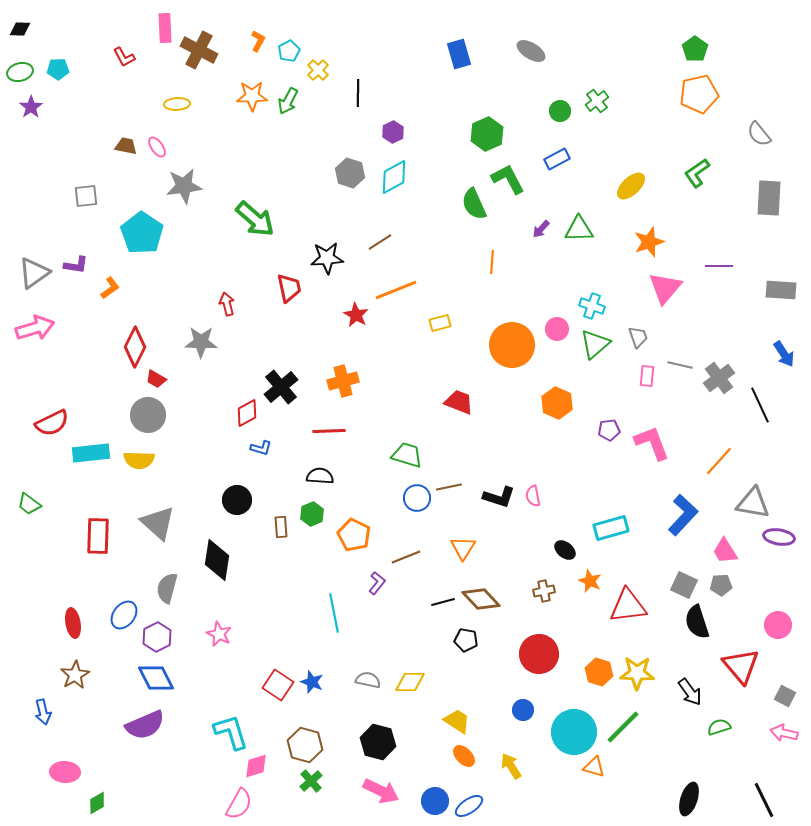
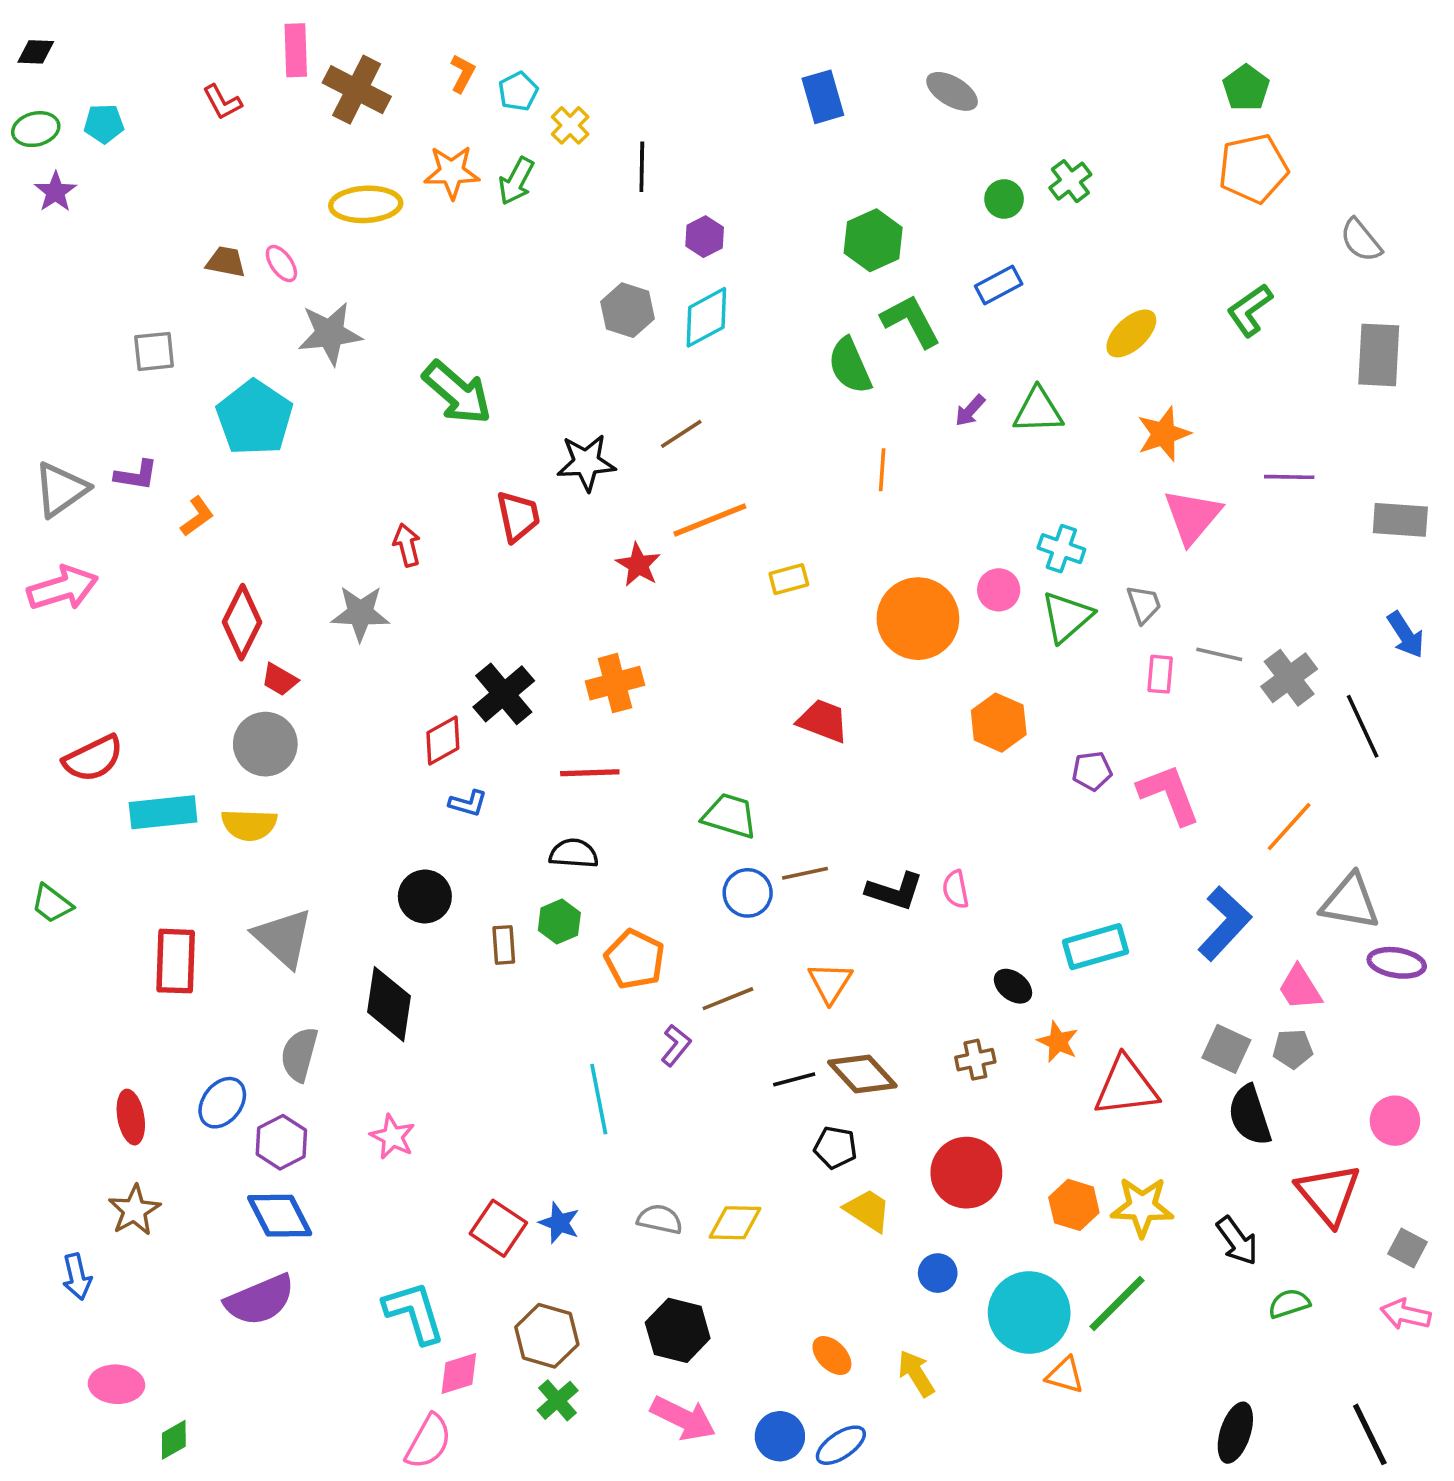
yellow ellipse: (177, 104) -> (366, 204), moved, size x1.5
yellow trapezoid: (457, 721) -> (868, 1210), moved

